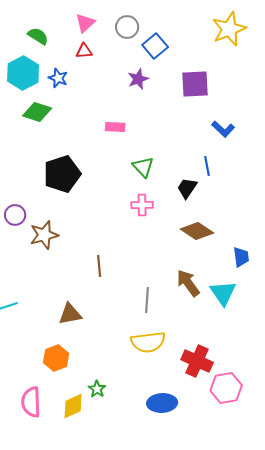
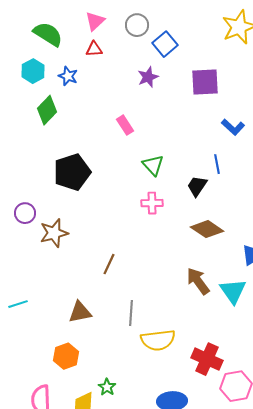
green semicircle: (38, 36) -> (48, 34), size x1.4
cyan hexagon: (23, 73) -> (33, 71), size x0.7
green diamond: (37, 112) -> (47, 110), turned -64
pink rectangle: (115, 127) -> (125, 125), turned 54
brown line: (99, 266) -> (109, 264), turned 30
gray line: (147, 300) -> (131, 313), moved

